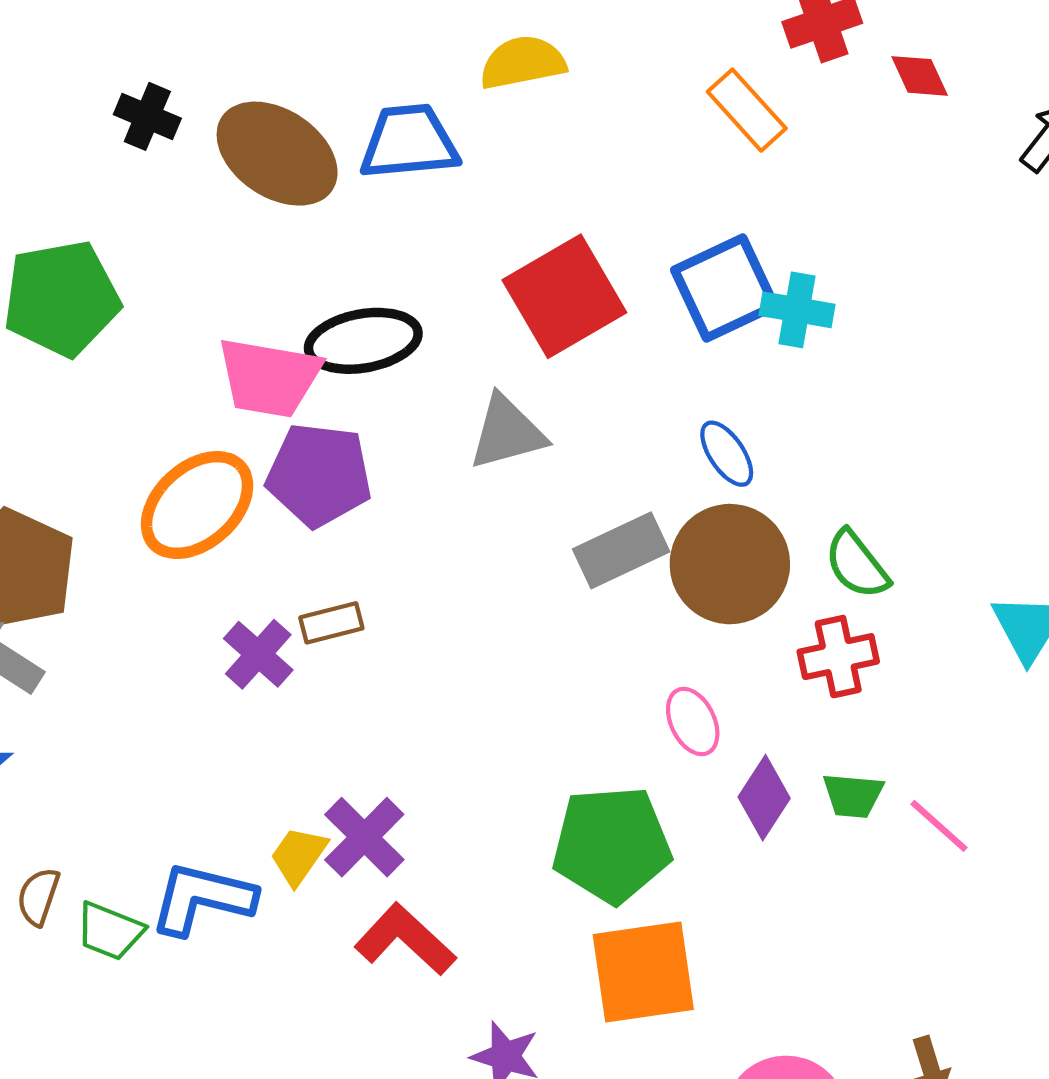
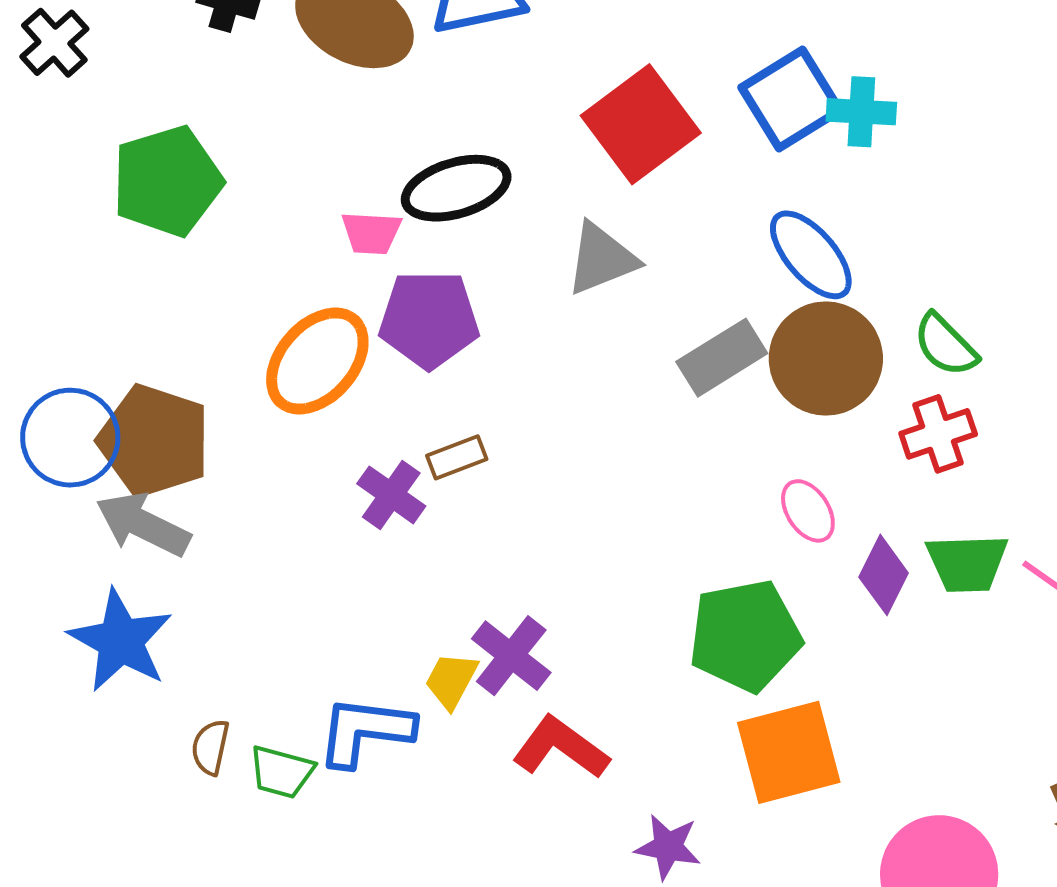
pink trapezoid: (269, 377) -> (371, 233), size x0.6
blue ellipse: (727, 454) -> (811, 255), size x1.5
green trapezoid: (853, 795) -> (967, 563), size x1.4

